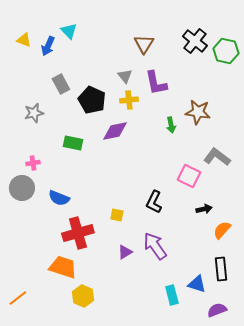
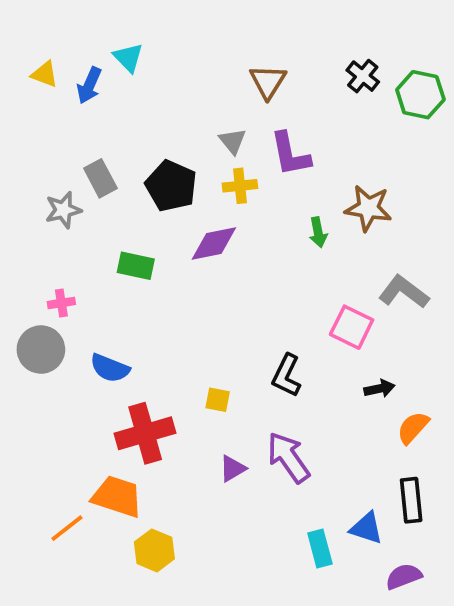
black cross: (195, 41) -> (363, 76), size x0.7
gray rectangle: (61, 84) -> (100, 178), moved
orange line: (18, 298) -> (67, 528), moved

